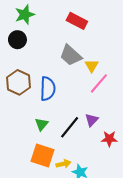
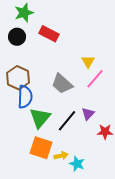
red rectangle: (77, 21) -> (49, 34), moved
gray trapezoid: (71, 55) -> (62, 84), moved
blue semicircle: (48, 89) -> (25, 97), moved
green triangle: (41, 124) -> (40, 118), size x1.6

